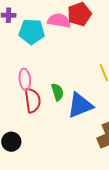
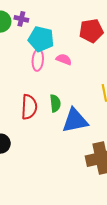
pink semicircle: (59, 21) -> (64, 59), moved, size x0.7
pink ellipse: (25, 79) -> (38, 60), moved

